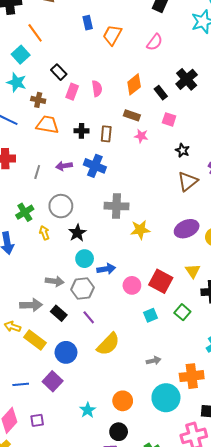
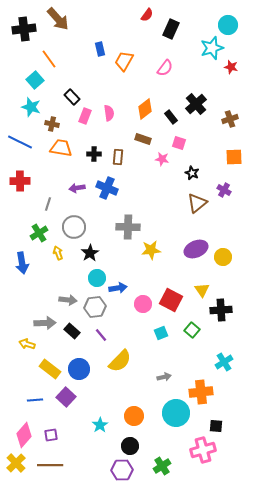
pink star: (141, 136) -> (162, 159), moved
gray line: (37, 172) -> (48, 204), moved
yellow rectangle: (35, 340) -> (50, 369), moved

